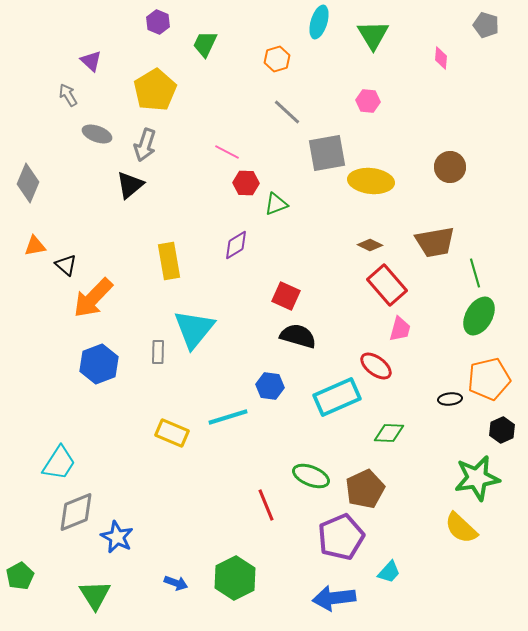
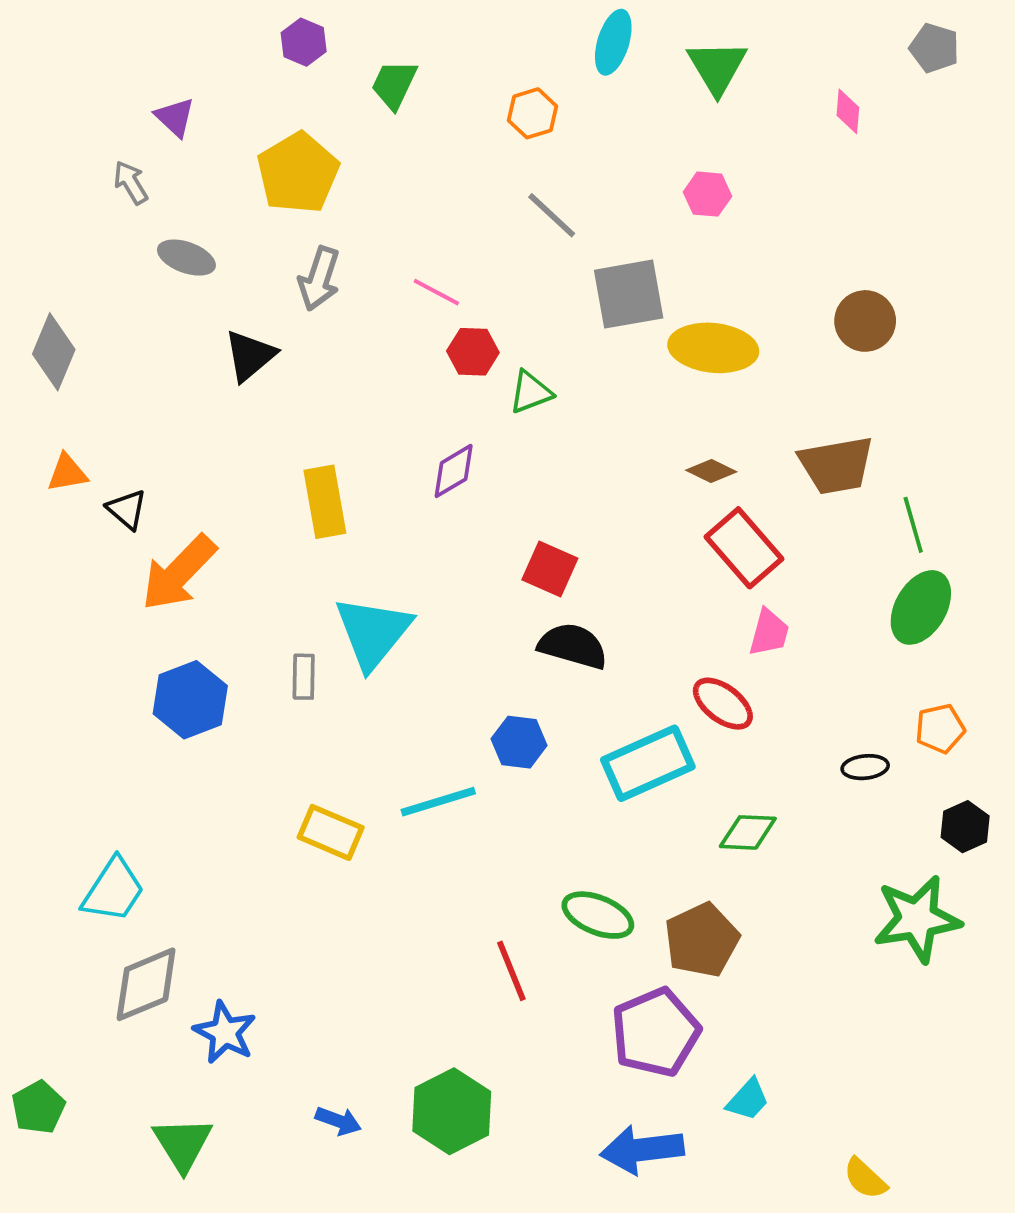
gray arrow: (145, 145) -> (319, 279), moved
orange pentagon: (489, 379) -> (940, 729), size x0.6
yellow semicircle: (461, 528) -> (865, 1179), moved, size x0.7

